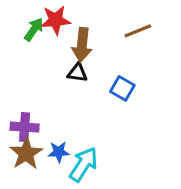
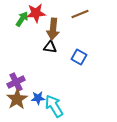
brown line: (138, 31) -> (80, 14), moved
purple cross: (25, 127) -> (16, 82), turned -30
cyan arrow: (84, 164) -> (54, 106), turned -65

